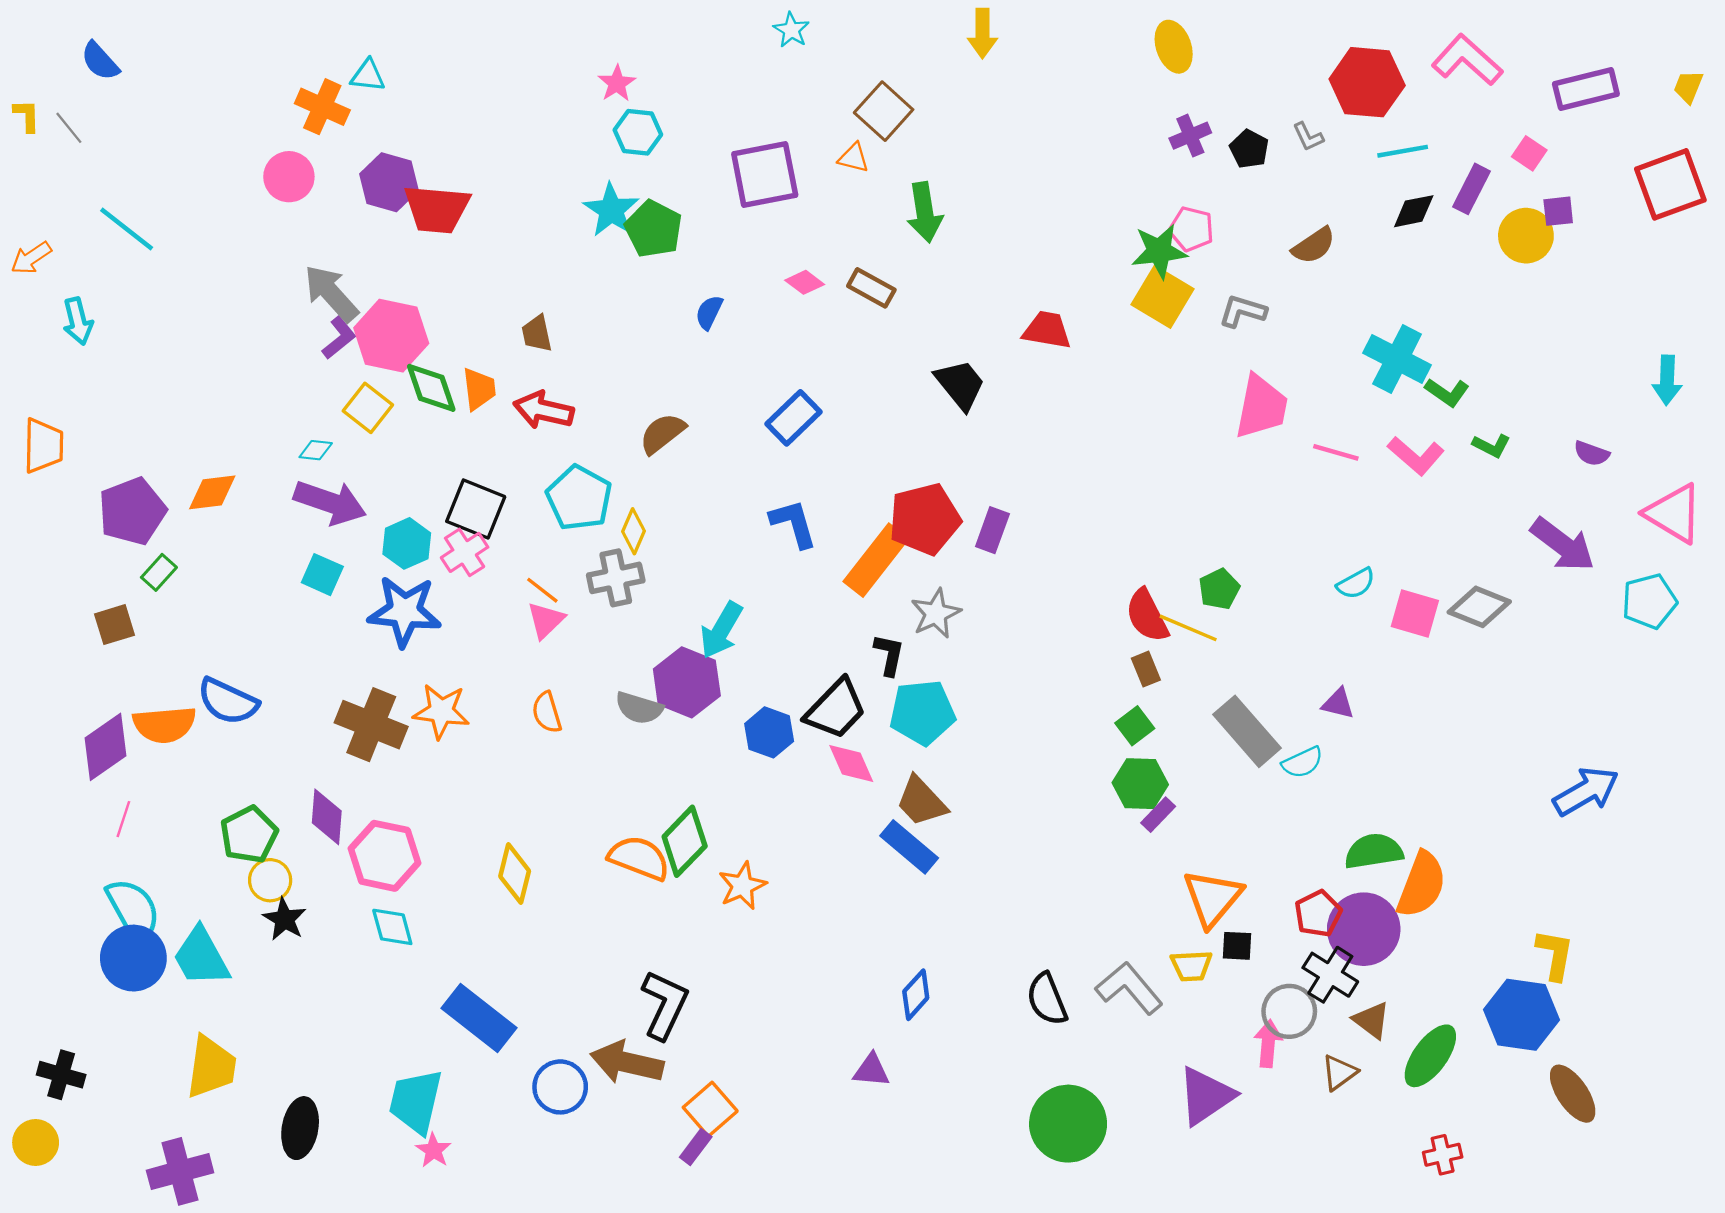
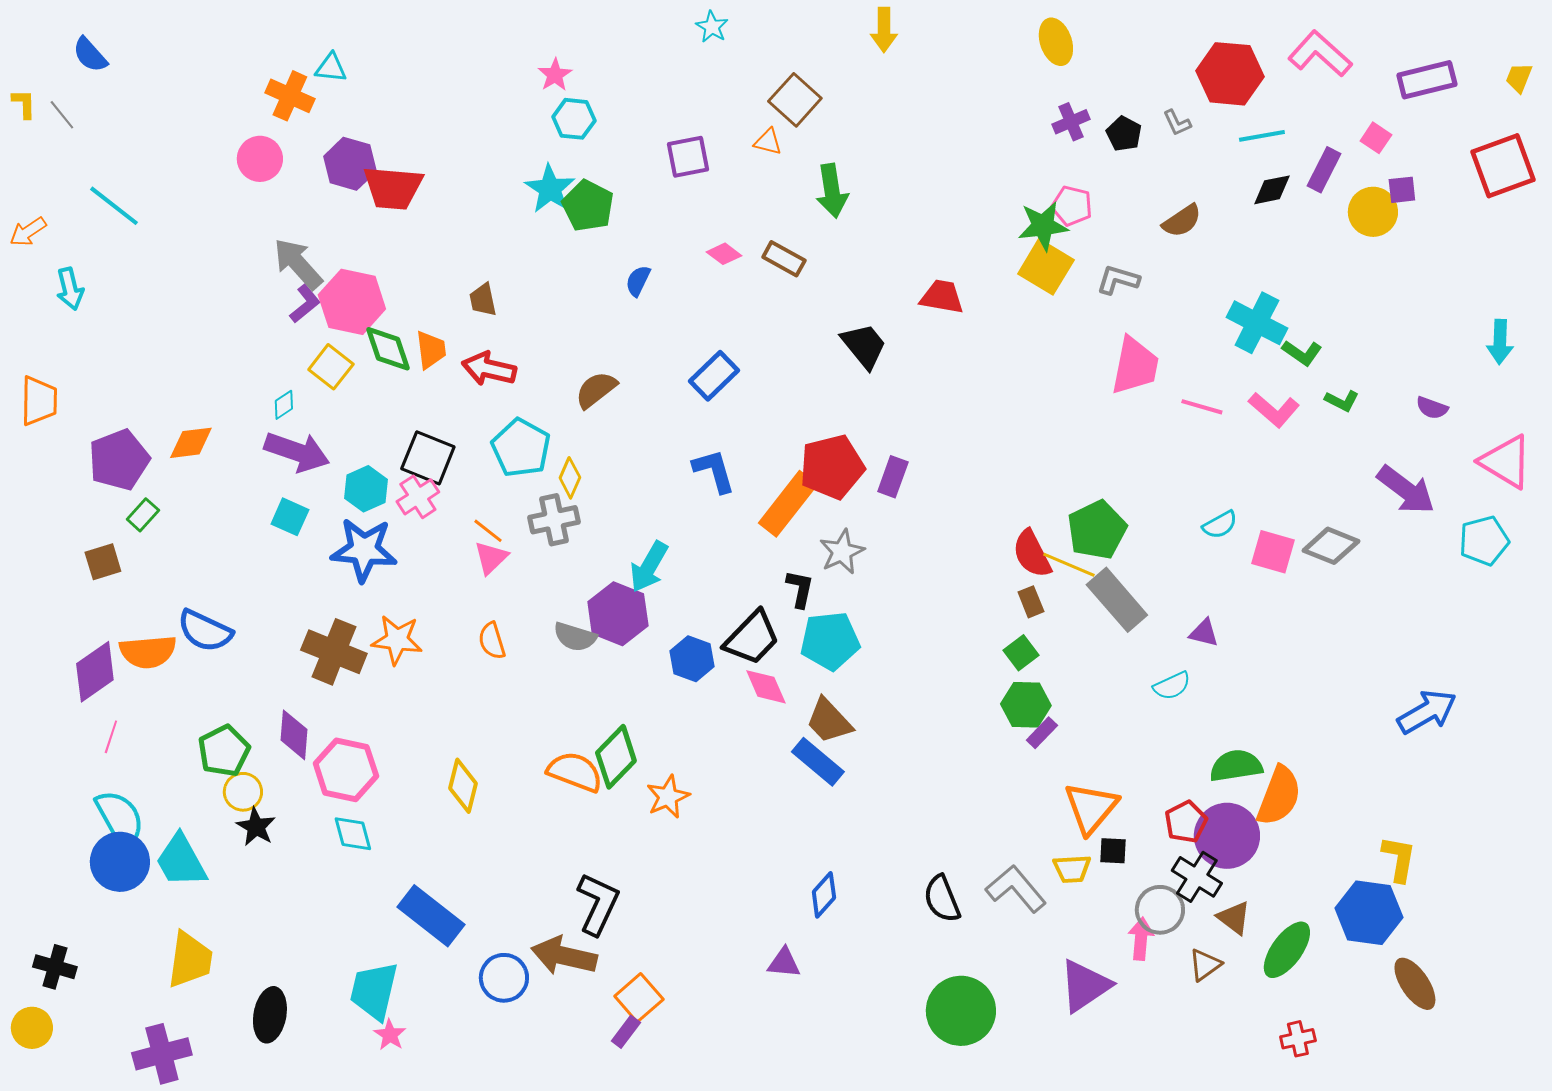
purple square: (765, 174) -> (688, 157), size x0.7
cyan diamond: (316, 450) -> (284, 405), turned -40
green pentagon: (1219, 589) -> (1097, 530), size x1.6
gray rectangle: (1247, 731) -> (1117, 600), moved

